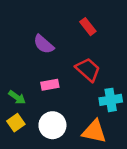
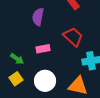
purple semicircle: (44, 44) -> (38, 17), turned 60

